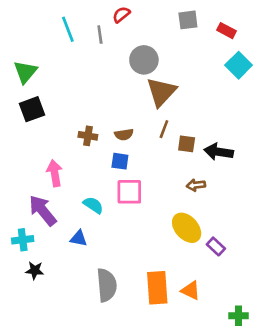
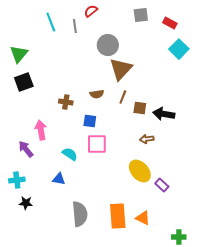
brown semicircle: (124, 135) -> (97, 94), moved
purple arrow: (43, 210) -> (26, 149), moved, size x0.7

